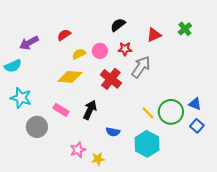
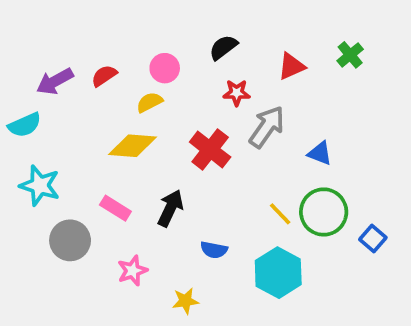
red semicircle: (64, 35) -> (104, 76), moved
pink circle: (100, 51) -> (165, 68), moved
blue triangle: (195, 104) -> (320, 153), moved
pink star: (78, 150) -> (132, 271), moved

